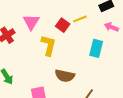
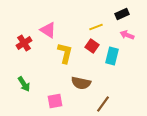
pink triangle: (31, 22) -> (48, 30), turned -30
red square: (63, 25) -> (92, 46), moved

